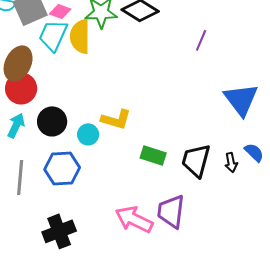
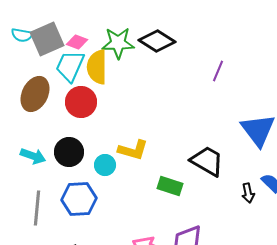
red circle: (21, 88) -> (81, 102), moved
cyan arrow: (16, 125) -> (33, 156), turned 85
black trapezoid: (196, 160) -> (207, 161), moved, turned 105

